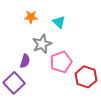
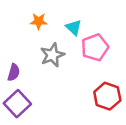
purple semicircle: (25, 61) -> (14, 72), moved
pink pentagon: (61, 62) -> (95, 47), moved

